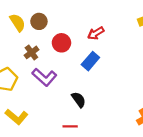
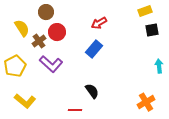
yellow semicircle: (18, 22) -> (22, 28), moved
red circle: (61, 43) -> (57, 32), moved
black semicircle: (79, 100) -> (92, 91), moved

